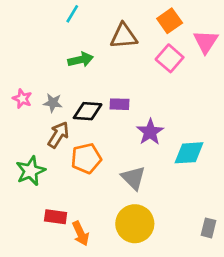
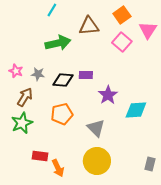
green arrow: (81, 60) -> (58, 43), size x1.4
brown arrow: (58, 135) -> (25, 97), moved

